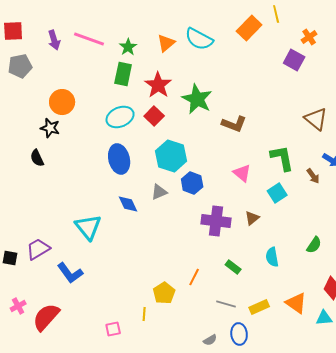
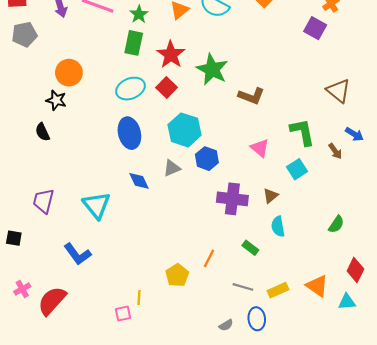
purple trapezoid: (38, 249) -> (43, 201), moved, turned -45
cyan semicircle: (272, 257) -> (278, 226), moved
yellow line: (144, 314) -> (139, 298), moved

